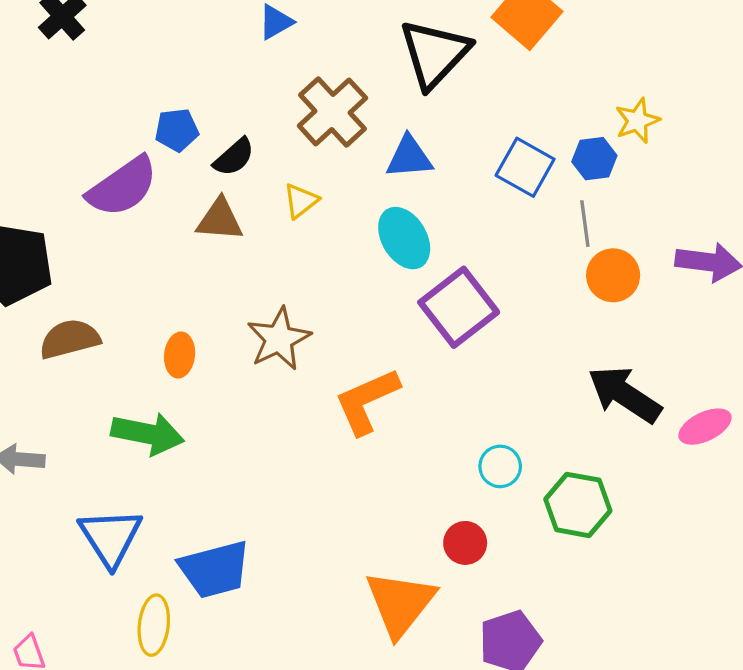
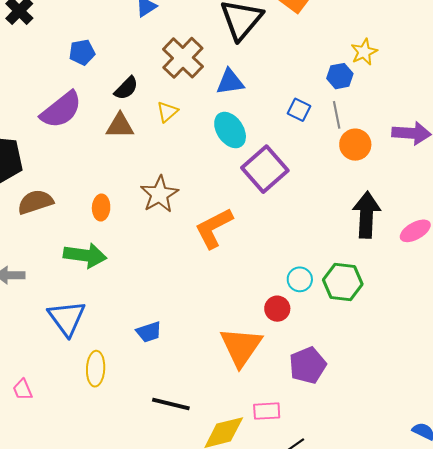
blue pentagon: (177, 130) -> (82, 52), moved
blue square: (525, 167) -> (299, 110), moved, size x0.7
black arrow: (625, 394) -> (366, 215), turned 63
cyan circle: (500, 466) -> (300, 279), moved
blue trapezoid: (215, 569) -> (149, 332), moved, size x0.6

